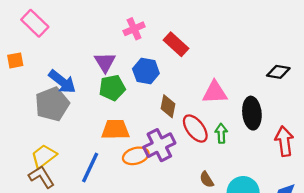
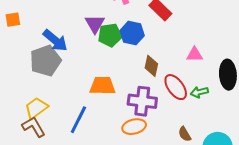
green pentagon: (112, 88) -> (110, 35), moved
pink triangle: (215, 92) -> (195, 55), size x0.7
green arrow: (221, 133) -> (199, 92), turned -102
purple cross: (159, 145) -> (142, 101), turned 32
orange ellipse: (136, 156) -> (134, 127), moved

